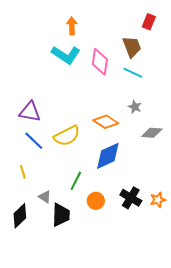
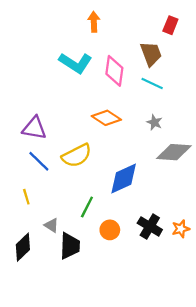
orange arrow: (72, 26) -> (94, 22), moved
orange diamond: (106, 122) -> (106, 118), moved
gray diamond: (152, 133) -> (174, 152), size x1.4

